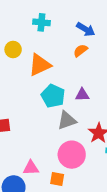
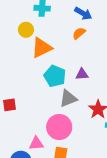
yellow circle: (13, 50) -> (26, 30), moved
pink circle: (72, 155) -> (59, 127), moved

